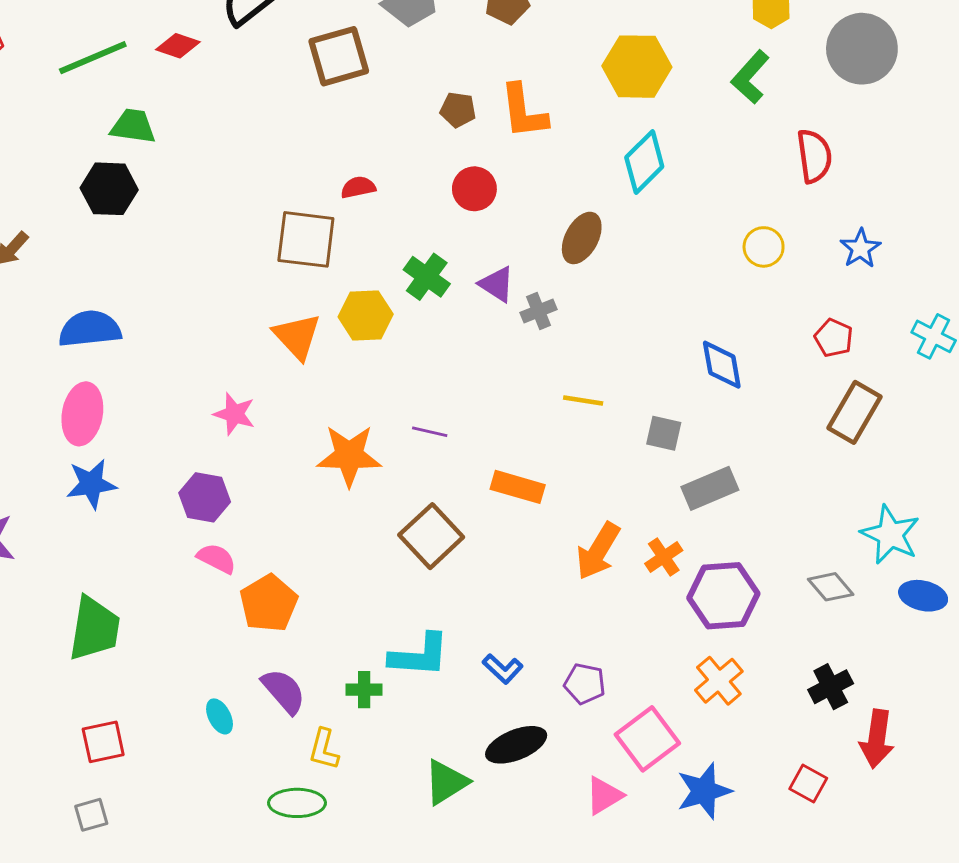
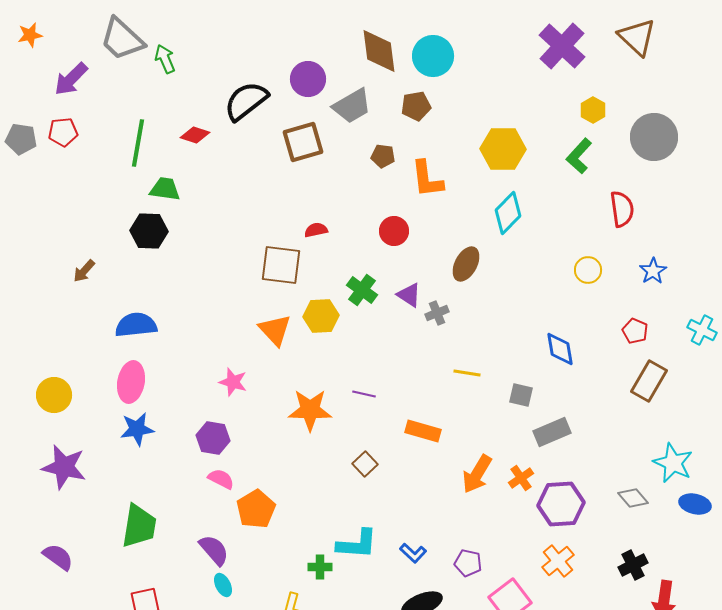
green line: (93, 58) -> (138, 143), turned -57
brown pentagon: (458, 110) -> (383, 156), moved
brown square: (431, 536) -> (365, 464), size x0.6
purple semicircle: (284, 691) -> (214, 550), moved

